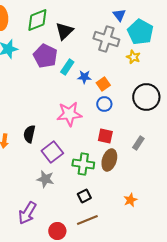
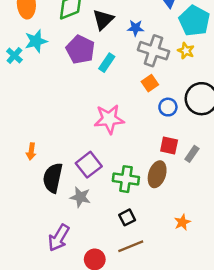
gray cross: (106, 39) -> (154, 51), moved
blue star: (84, 77) -> (136, 28), moved
blue circle: (104, 104) -> (168, 107), moved
black semicircle: (29, 134) -> (53, 178), moved, size x1.4
red square: (105, 136) -> (169, 145), moved

